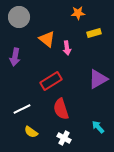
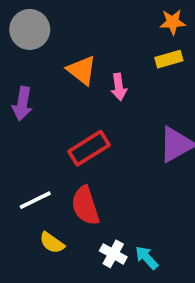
orange star: (78, 13) -> (173, 22), moved
red semicircle: (61, 109) -> (85, 206), moved
cyan arrow: (98, 127) -> (147, 258), moved

